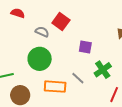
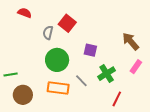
gray semicircle: (42, 32) -> (48, 33), turned -104
green circle: (40, 59) -> (57, 60), moved

